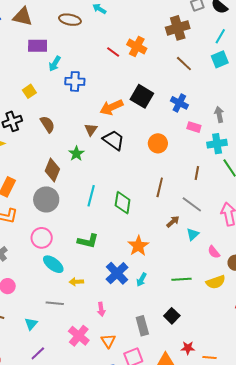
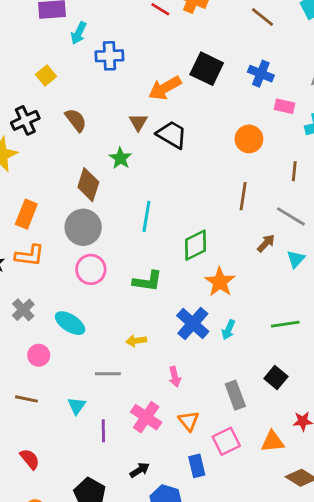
orange circle: (158, 143) -> (249, 139), moved
green diamond: (123, 203) -> (196, 245), moved, turned 60
pink circle: (42, 238) -> (91, 269), moved
cyan ellipse: (53, 264) -> (70, 323), moved
purple line: (38, 353) -> (103, 431), moved, turned -42

